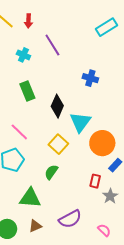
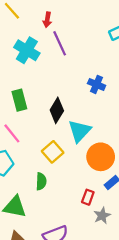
red arrow: (28, 21) -> (47, 20), moved
cyan cross: (23, 55) -> (27, 50), size x1.6
green rectangle: (27, 91) -> (19, 100), moved
green semicircle: (51, 172) -> (41, 181), turned 140

